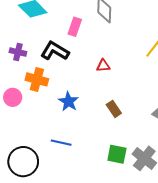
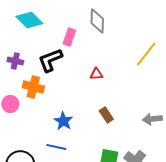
black L-shape: (55, 51) -> (50, 60), turned -52
blue star: (68, 102) -> (63, 121), moved

